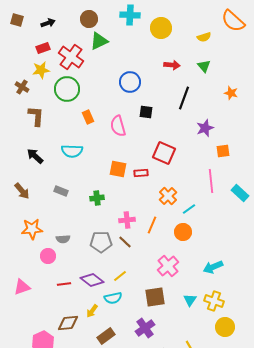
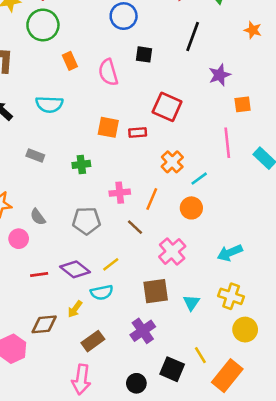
gray semicircle: (63, 239) -> (38, 217), turned 56
brown line: (125, 242) -> (135, 227), moved
cyan triangle: (190, 300) -> (191, 303), moved

